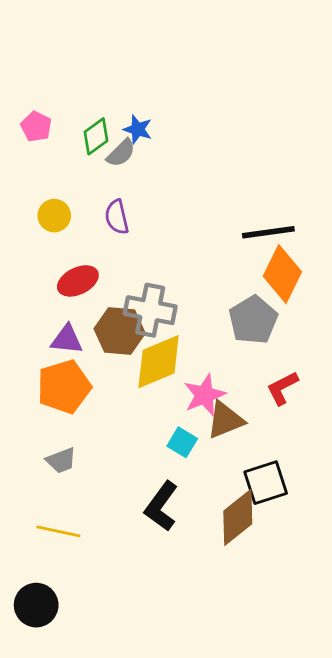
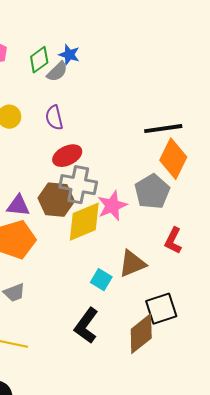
red ellipse: (78, 281) -> (67, 156), moved
red L-shape: (282, 388) -> (173, 241), turned -36
pink star: (204, 395) -> (112, 206), moved

